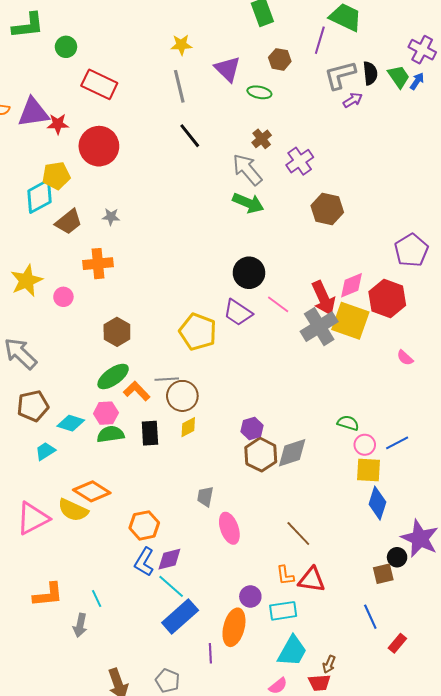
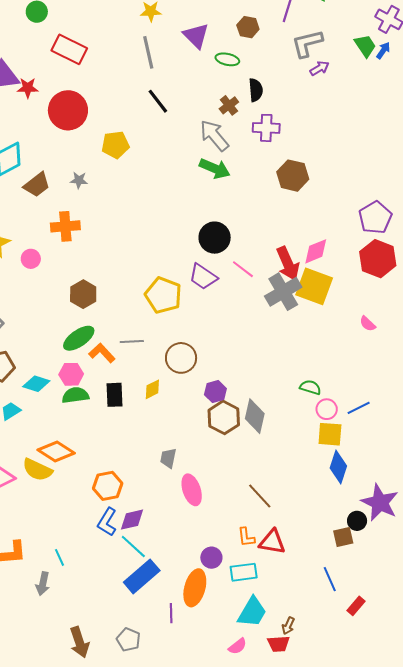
black semicircle: (370, 73) -> (256, 90), moved
purple cross: (300, 161) -> (266, 128), turned 36
yellow pentagon: (56, 176) -> (115, 145), moved
red hexagon: (387, 298) -> (378, 259), moved
brown circle: (182, 396) -> (181, 358), moved
gray diamond: (292, 453) -> (255, 416), turned -60

